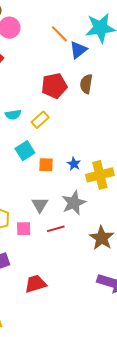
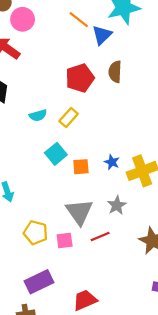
gray star: (74, 203) -> (117, 205), size x0.7
gray triangle: (40, 205) -> (79, 212), size x1.5

